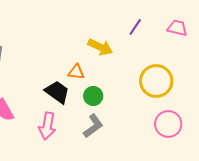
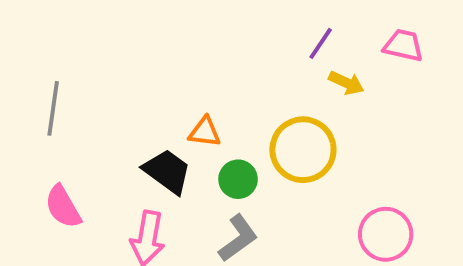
yellow arrow: (100, 47) -> (346, 83), moved, size x0.7
yellow circle: (156, 81) -> (303, 150), moved

